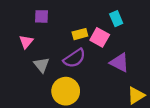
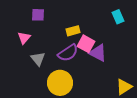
cyan rectangle: (116, 19) -> (118, 17), moved
pink square: (100, 37) -> (86, 44), moved
purple triangle: (119, 63) -> (98, 53), moved

